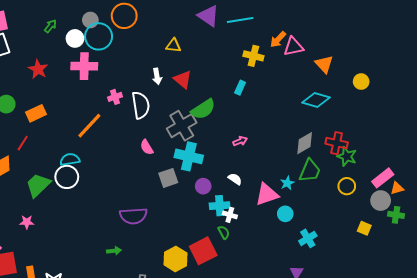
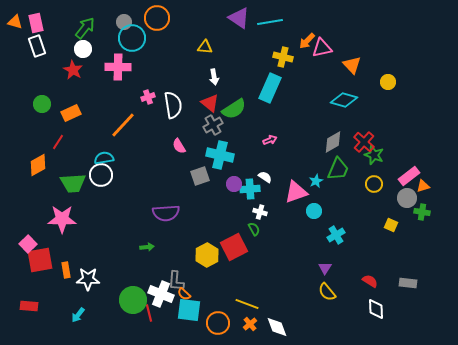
green arrow: (50, 26) -> (85, 28), size x1.6
white circle: (75, 38) -> (83, 49), moved
white arrow: (157, 76) -> (214, 77), moved
red triangle: (183, 79) -> (210, 103), moved
cyan rectangle: (240, 88) -> (270, 88), size x2.0
gray cross: (182, 126) -> (213, 125), size x0.7
red cross: (337, 143) -> (364, 142), turned 30
green trapezoid: (38, 185) -> (73, 183), turned -140
cyan cross: (220, 206) -> (250, 189), moved
pink star: (27, 222) -> (62, 219), size x2.0

